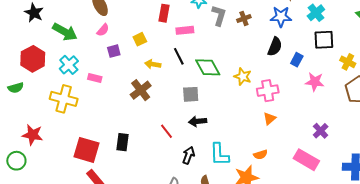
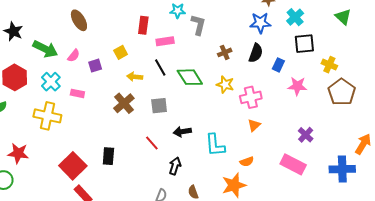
brown cross: (244, 19) -> (225, 52), moved
pink semicircle: (103, 30) -> (74, 56), moved
gray square: (191, 94) -> (159, 106), moved
red square: (86, 150) -> (73, 166), turned 32
cyan L-shape: (219, 154) -> (215, 145), moved

